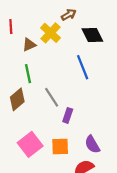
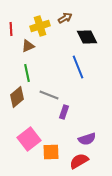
yellow cross: (50, 33) -> (40, 26), moved, turned 30
gray line: (52, 97) -> (49, 95), turned -36
purple semicircle: (92, 144) -> (87, 139), turned -78
orange square: (60, 147) -> (51, 152), moved

